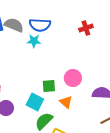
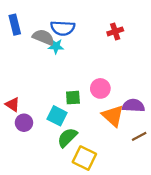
gray semicircle: (14, 25) -> (43, 37), moved
orange triangle: (66, 102) -> (113, 116), moved, size x1.5

